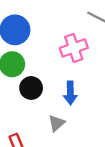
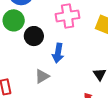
black circle: (31, 88) -> (34, 36), moved

